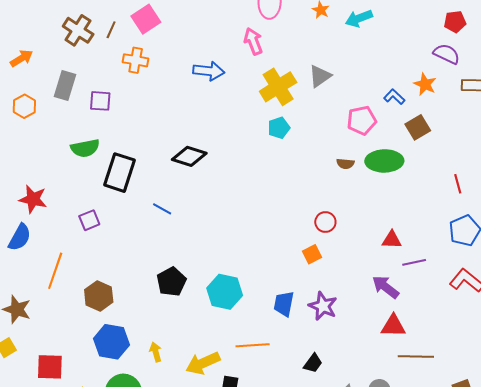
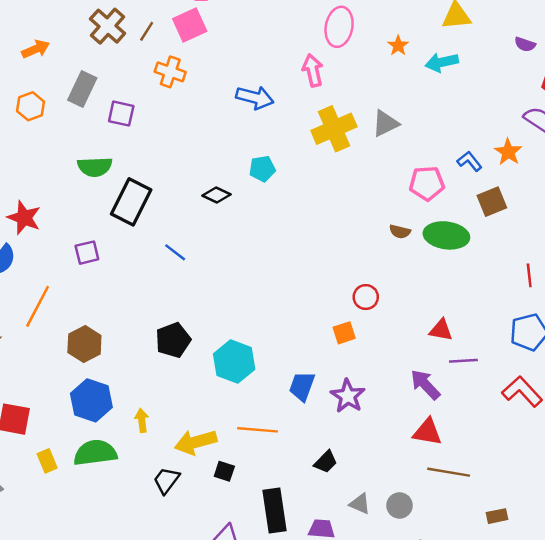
cyan pentagon: (279, 128) -> (262, 169), moved
black diamond: (189, 156) -> (216, 195), size x0.7

